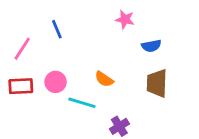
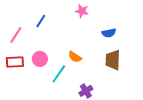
pink star: (125, 19) -> (82, 11), moved
blue line: (57, 29) -> (41, 21), turned 56
cyan line: (82, 103) -> (59, 74), turned -72

